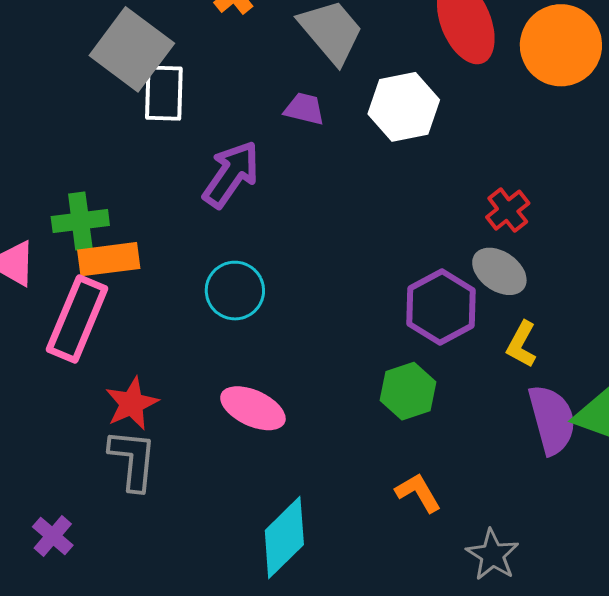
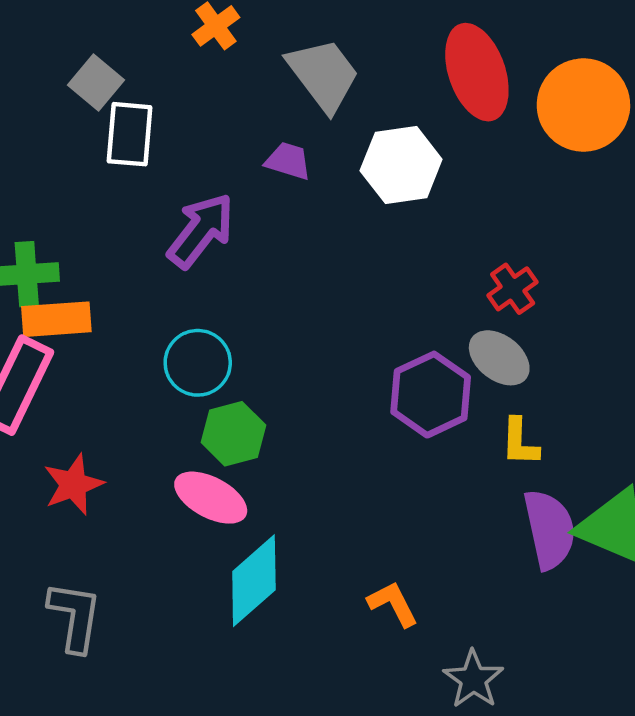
gray square: (132, 49) -> (96, 82), size x0.6
yellow L-shape: (522, 344) -> (520, 442), turned -30
green hexagon: (408, 391) -> (233, 434), moved
gray L-shape: (133, 460) -> (75, 617), moved
cyan diamond: (284, 538) -> (254, 581), moved

